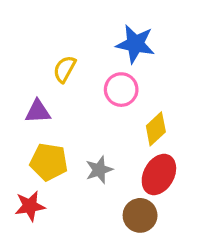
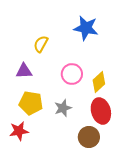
pink circle: (121, 90) -> (72, 74), moved
red ellipse: (159, 175) -> (101, 111), turned -45

